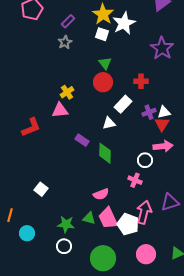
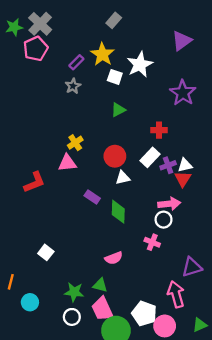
yellow star: (103, 14) -> (102, 54), moved
green triangle: (105, 63) -> (118, 110), turned 40
red circle: (103, 82) -> (115, 156), moved
white rectangle: (123, 104) -> (150, 157), moved
pink arrow: (163, 146) -> (169, 204), moved
pink arrow: (144, 212) -> (176, 294), moved, turned -30
pink trapezoid: (108, 218) -> (102, 309), moved
white pentagon: (128, 224) -> (144, 314), moved

